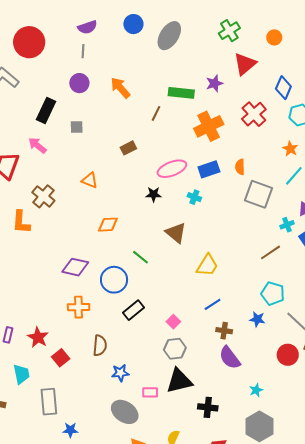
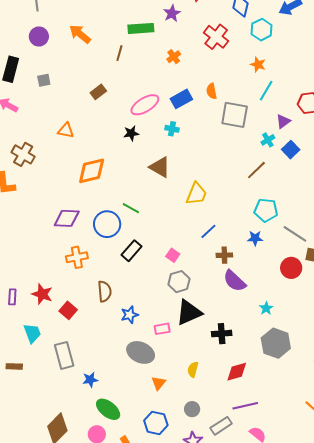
orange cross: (209, 126) -> (174, 57), size x0.5
orange diamond: (108, 225) -> (92, 171), size x1.4
green line: (140, 257) -> (131, 208), moved

